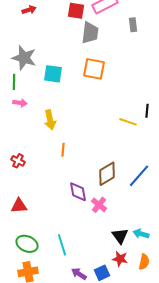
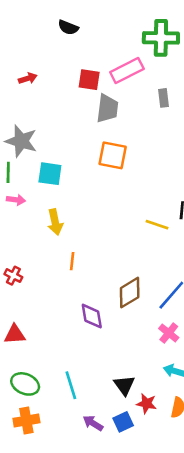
cyan square: (53, 74) -> (50, 174), moved
pink cross: (99, 205) -> (169, 333), moved
black triangle: (120, 236) -> (124, 385), moved

